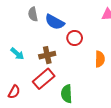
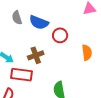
red rectangle: (44, 79) -> (21, 75), moved, turned 55

